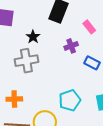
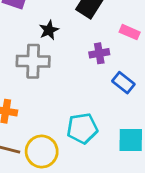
pink rectangle: (89, 27) -> (130, 32), turned -40

